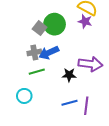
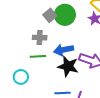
blue arrow: (49, 53) -> (64, 50), moved
black star: (69, 75) -> (68, 66), size x1.5

